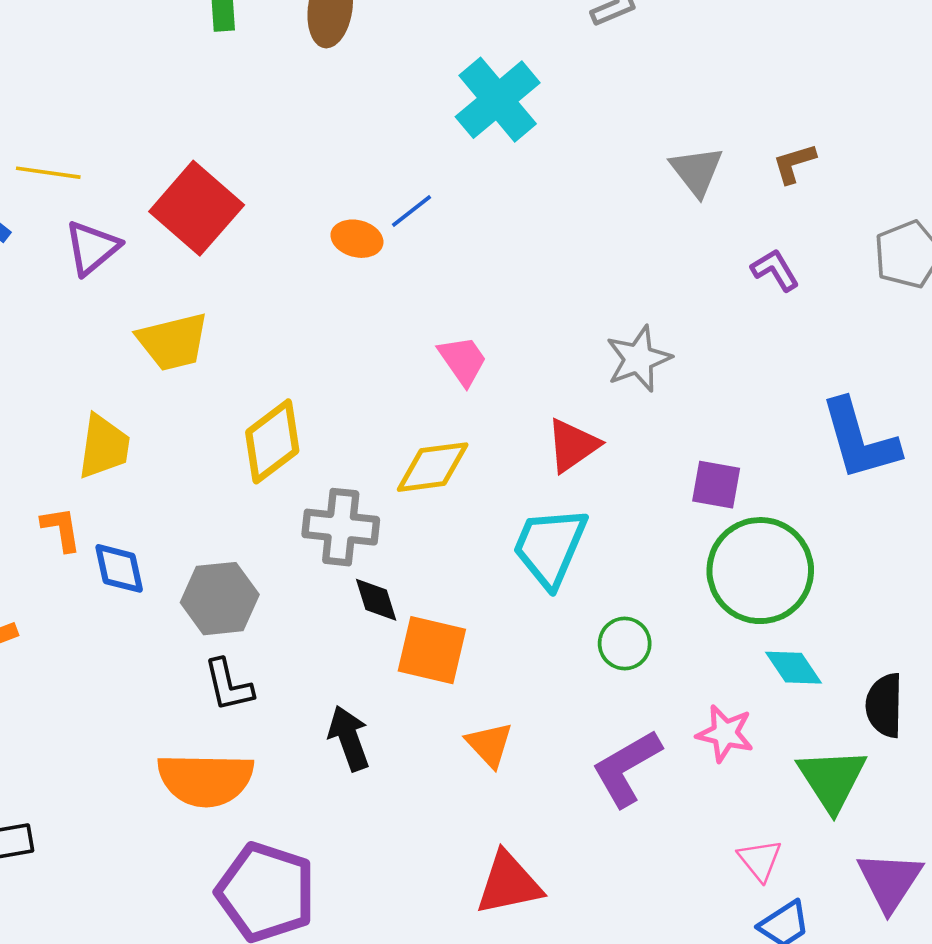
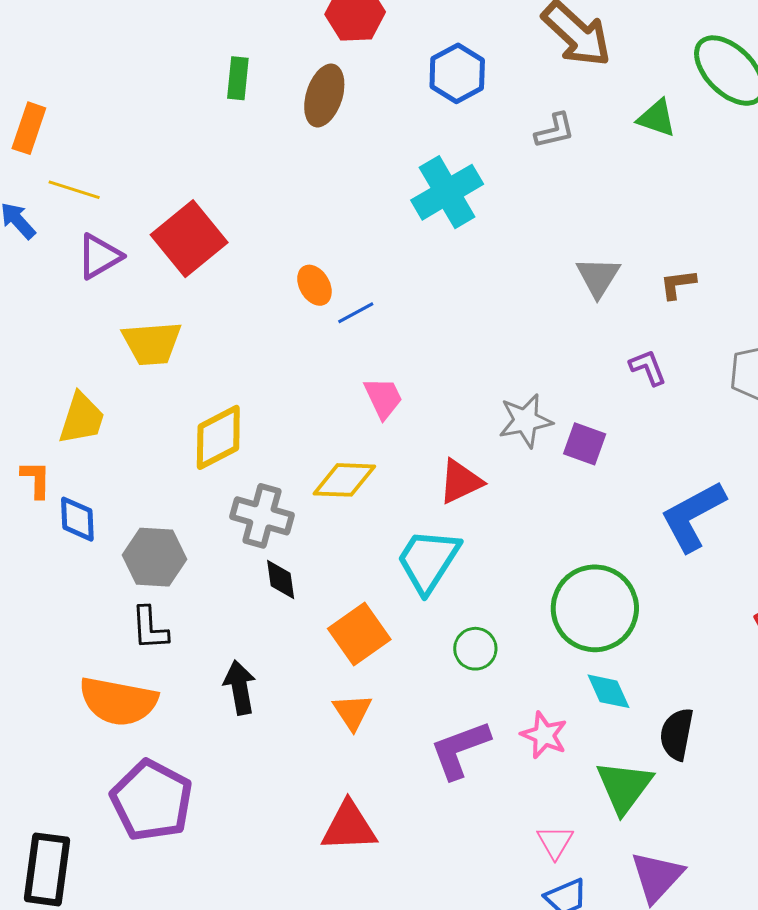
blue line: (411, 211) -> (356, 313), moved
orange ellipse: (357, 239) -> (314, 285), turned 36
blue L-shape: (860, 440) -> (693, 516), turned 68
purple square: (716, 485) -> (585, 444), moved
orange square: (432, 650) -> (359, 634), moved, turned 32

